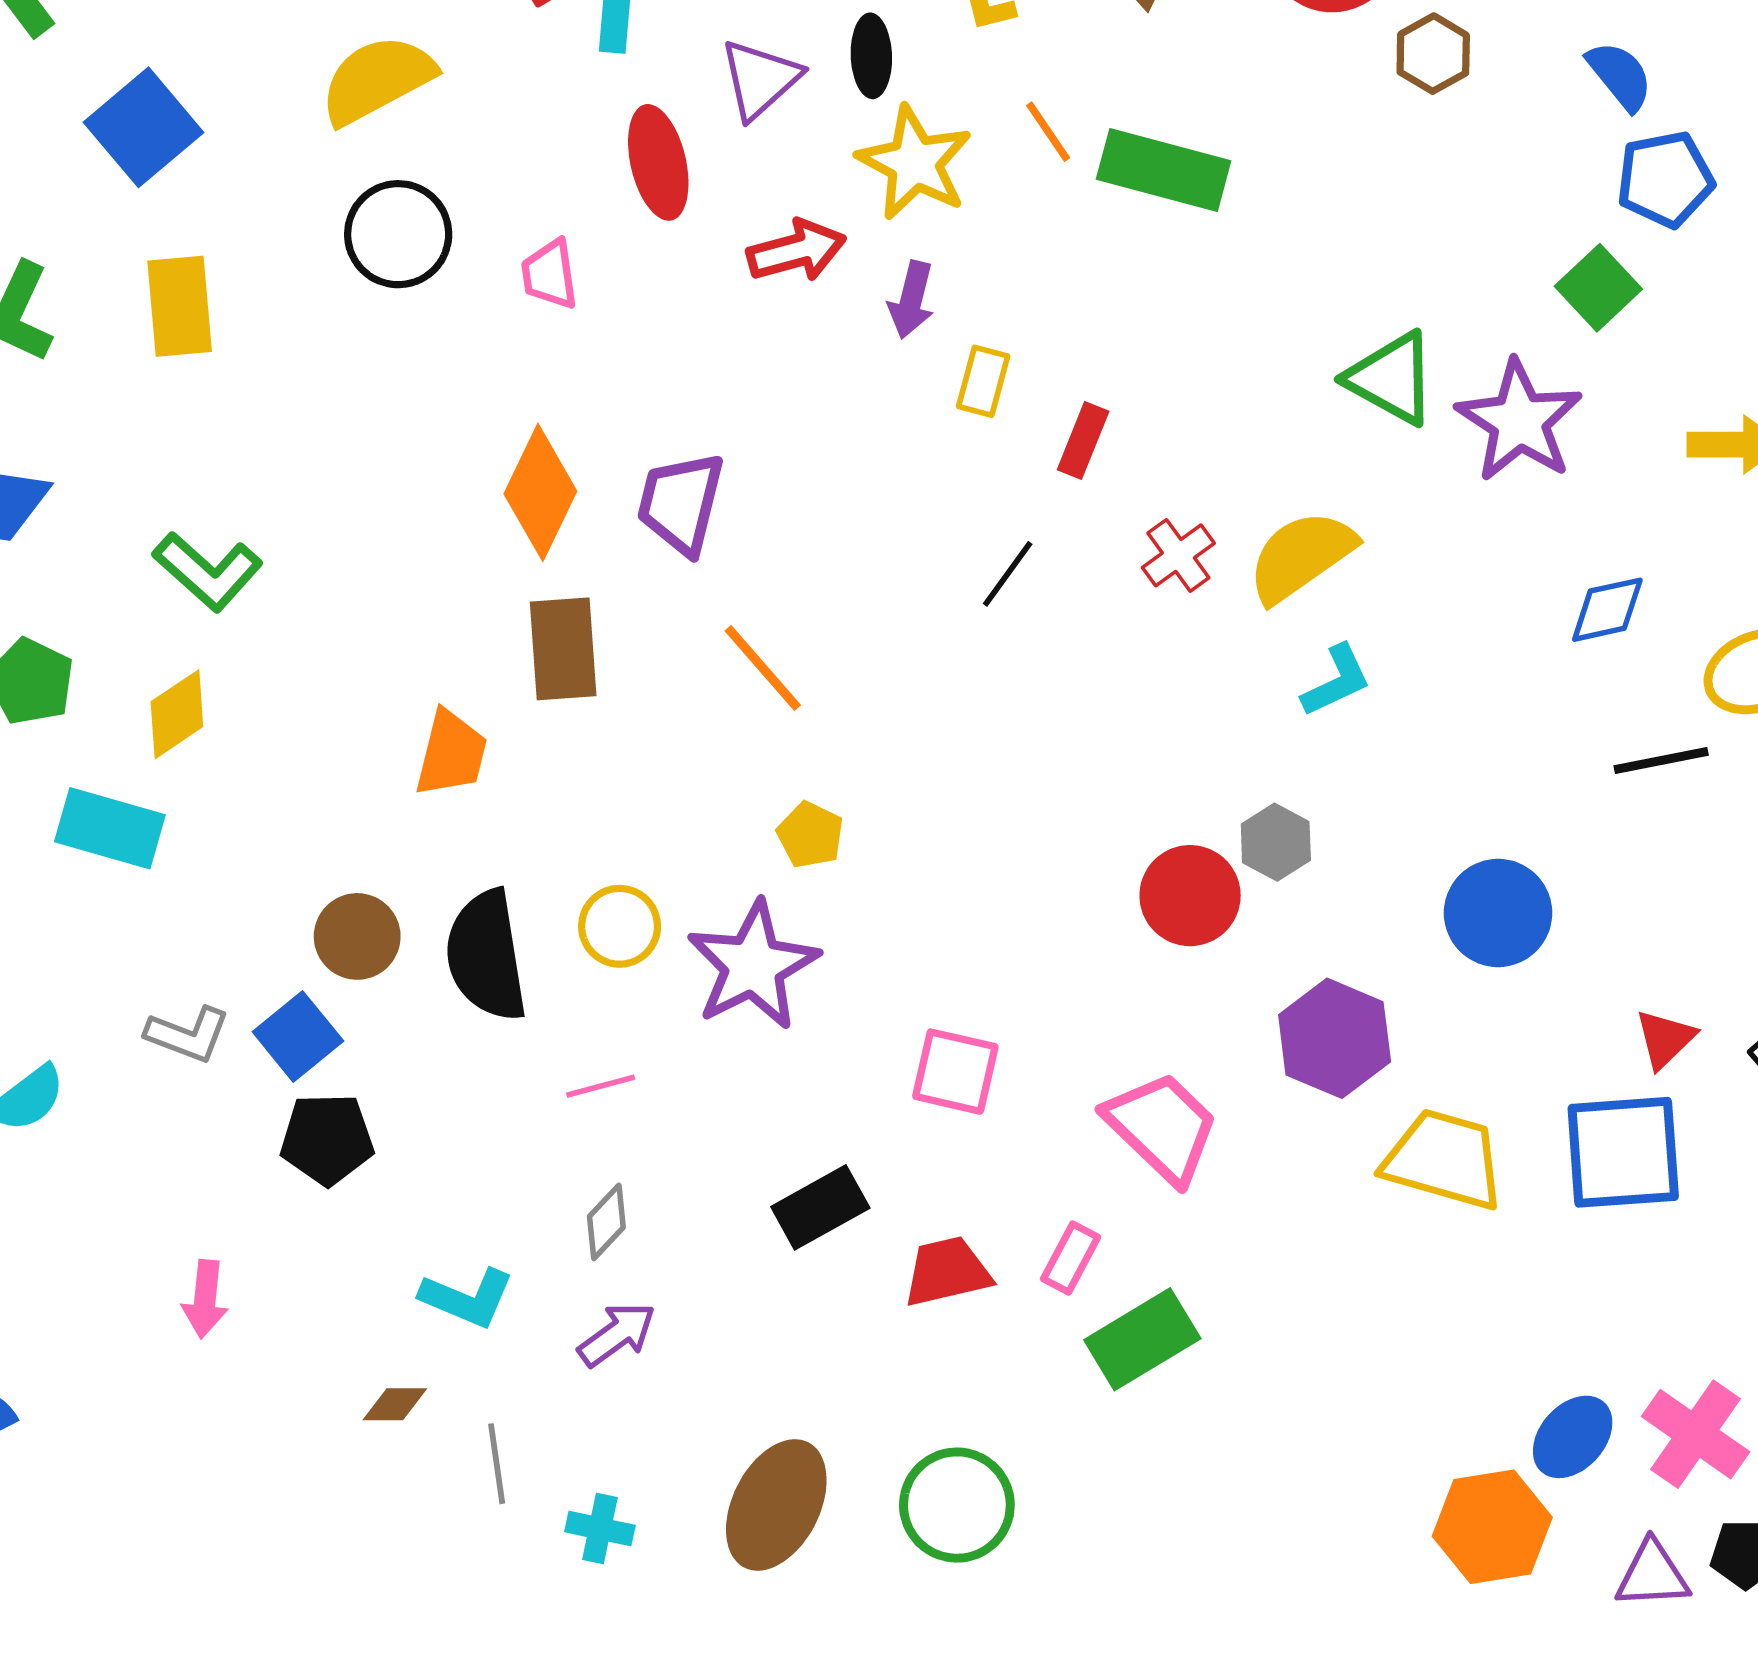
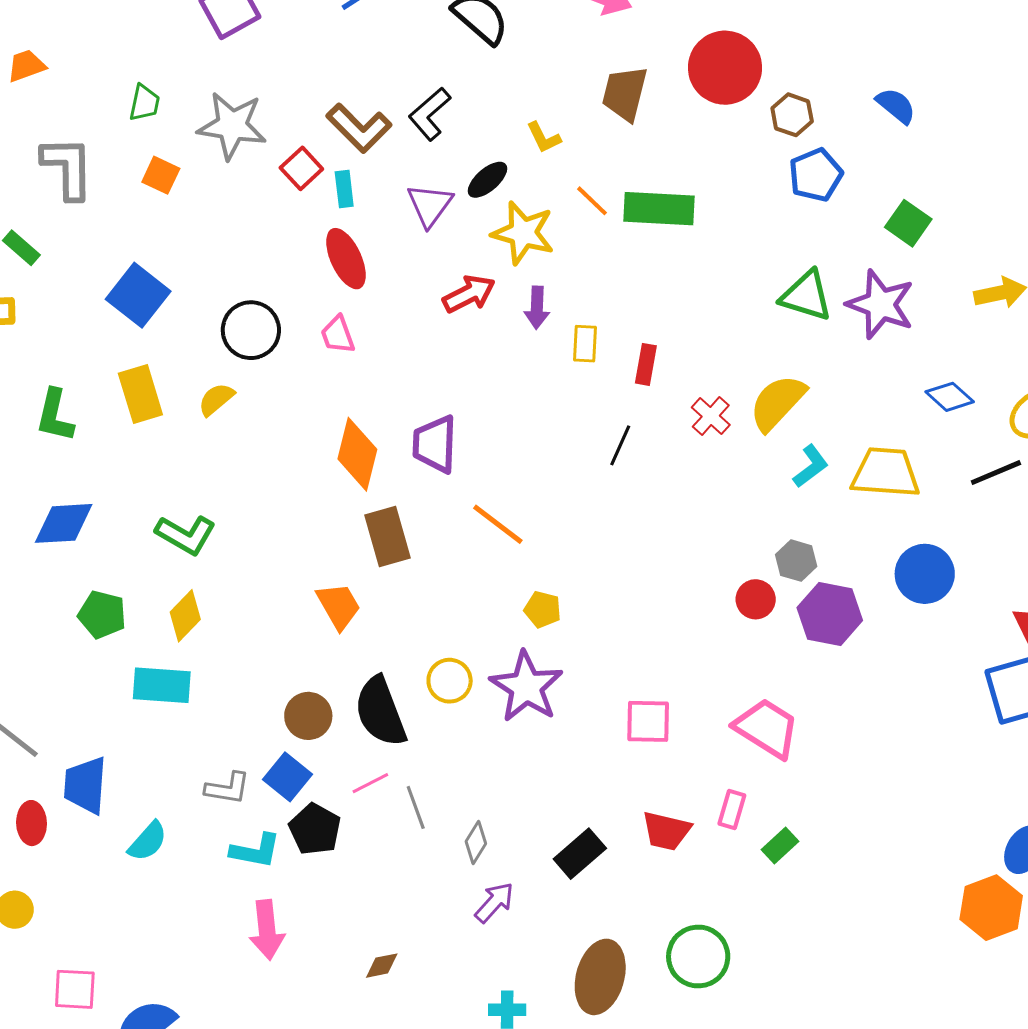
black ellipse: (871, 56) -> (487, 180), turned 63
yellow semicircle: (377, 80) -> (216, 399), moved, size x0.6
blue square: (143, 127) -> (138, 295), moved
red ellipse: (658, 162) -> (346, 259), moved
blue pentagon: (1665, 179) -> (816, 175), moved
blue diamond: (1607, 610) -> (950, 397), turned 66
orange trapezoid: (451, 753) -> (339, 606), turned -32
red circle: (1190, 896) -> (756, 599), size x0.7
purple hexagon: (1335, 1038) -> (830, 614), moved
pink line: (601, 1086) -> (370, 783), moved
black pentagon: (327, 1139) -> (315, 829), turned -30
yellow trapezoid: (1444, 1159) -> (886, 473), moved
black rectangle: (820, 1207) -> (580, 854), moved
red trapezoid: (947, 1272) -> (666, 831), turned -142
cyan L-shape: (467, 1298) -> (255, 851), moved
pink arrow: (205, 1299) -> (267, 930), size x1.4
green rectangle: (1142, 1339) -> (780, 846), size x0.6
gray line: (497, 1464) -> (416, 807), moved

